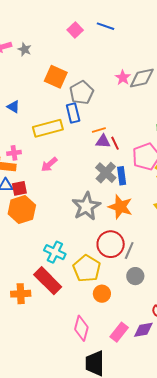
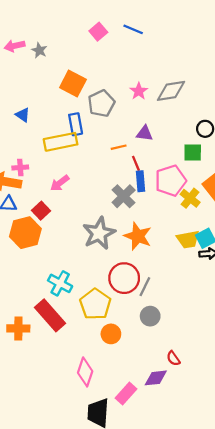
pink star: (123, 78) -> (139, 91), moved
blue rectangle: (73, 113) -> (76, 124), moved
purple triangle: (103, 141) -> (145, 133), moved
blue rectangle: (122, 176) -> (141, 181), moved
red square: (19, 188) -> (41, 211), moved, turned -35
pink rectangle: (119, 332) -> (126, 394), moved

